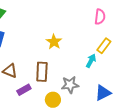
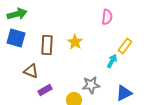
pink semicircle: (100, 17) -> (107, 17), moved
brown rectangle: (42, 72) -> (47, 45), moved

